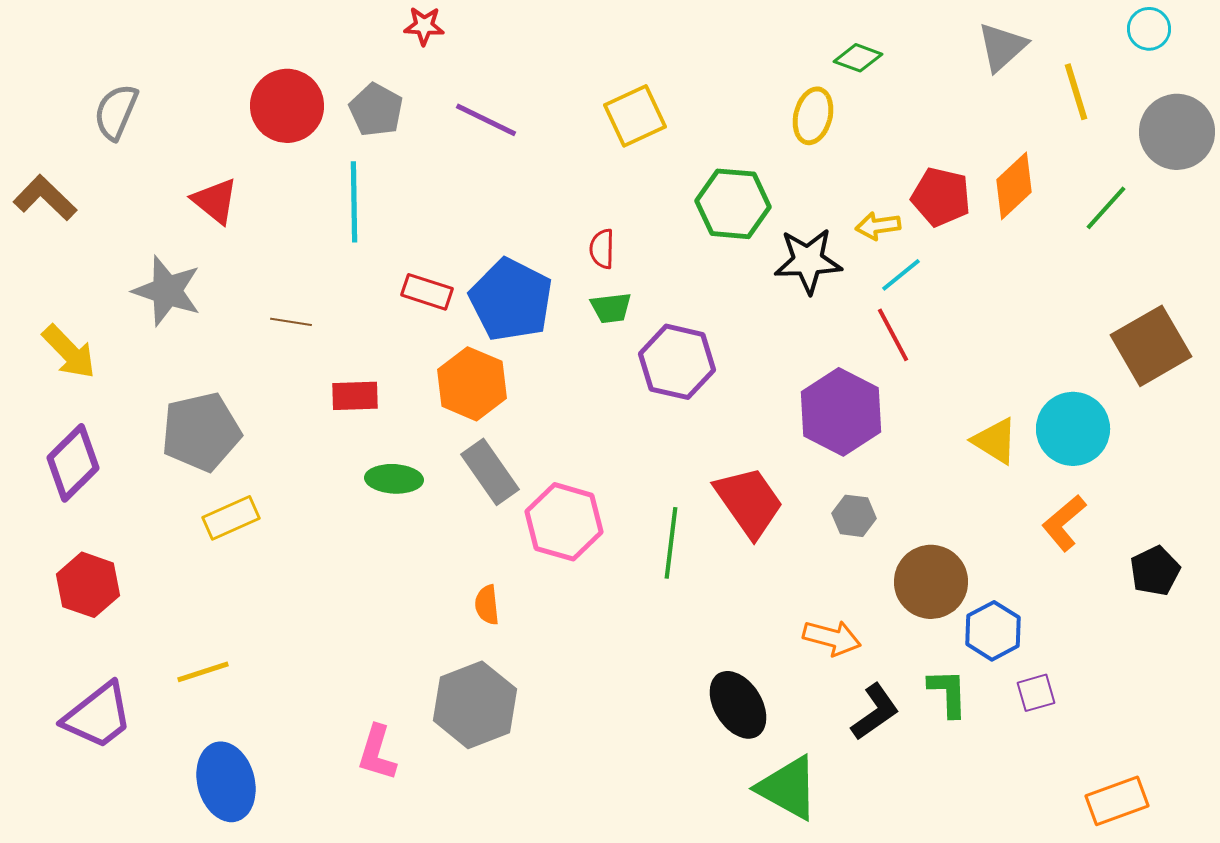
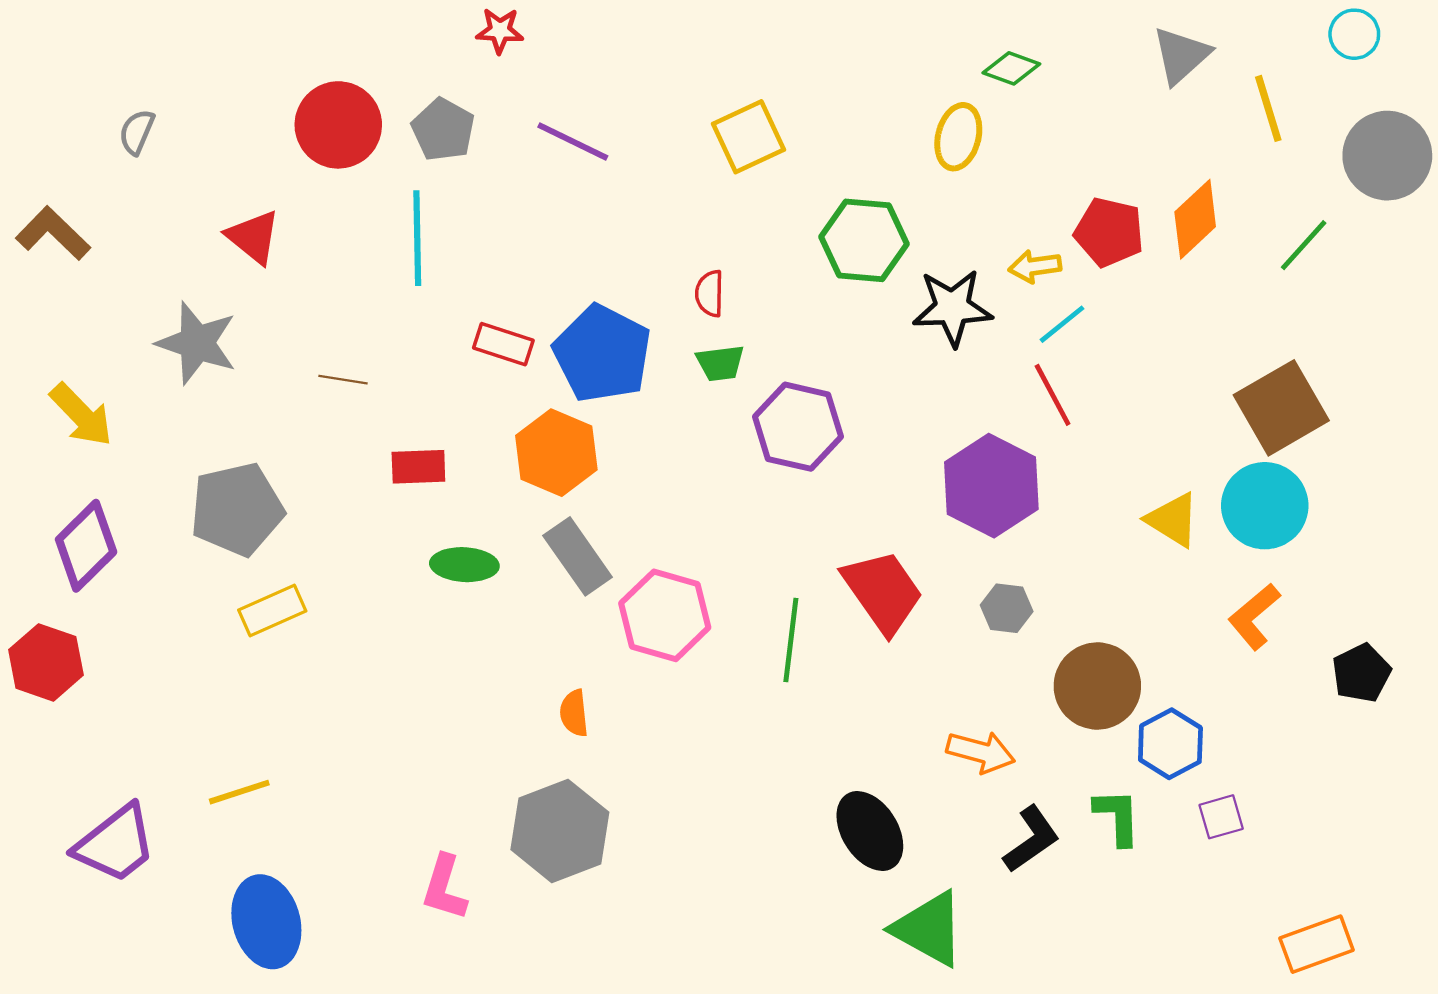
gray semicircle: (116, 112) -> (137, 132), size x0.7
brown square: (1151, 346) -> (1281, 408), moved
red hexagon: (88, 585) -> (46, 662), moved

